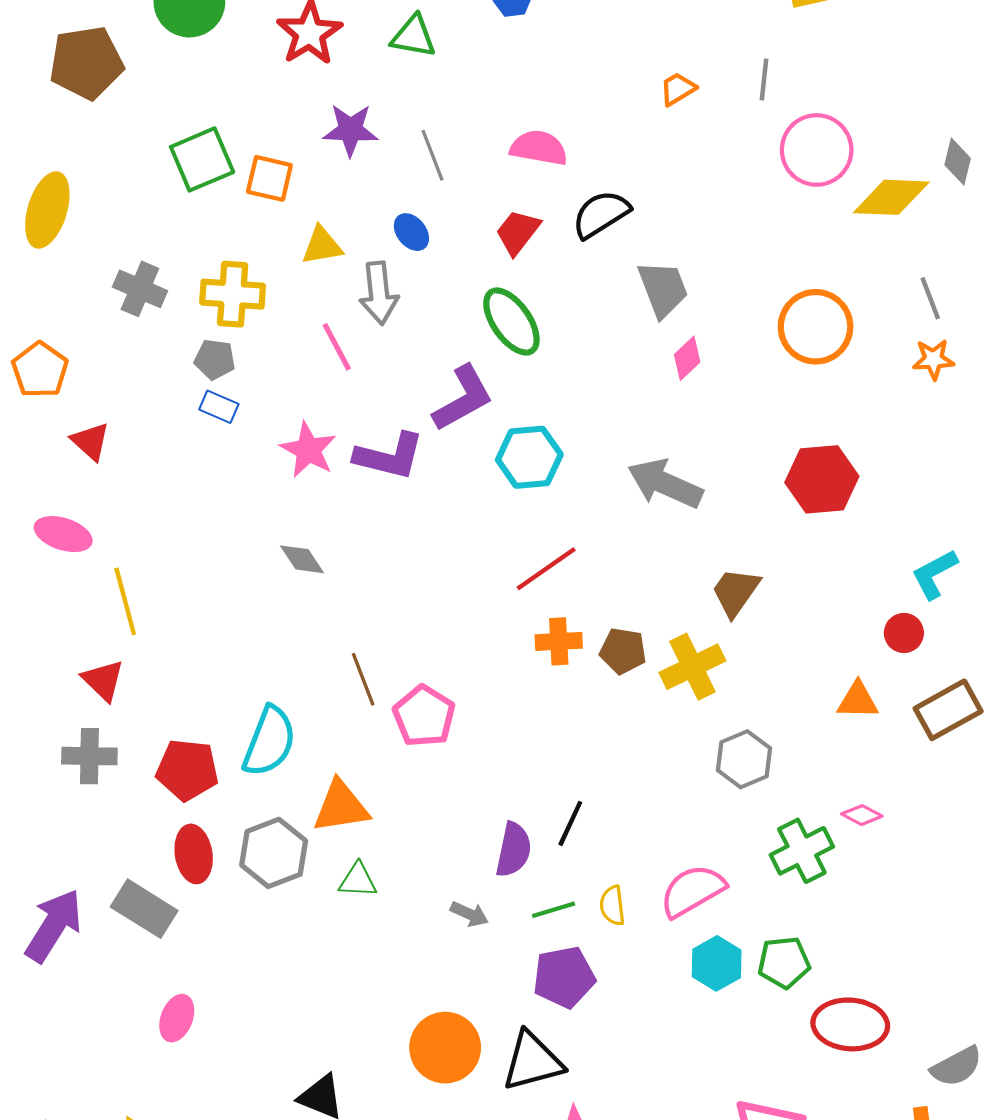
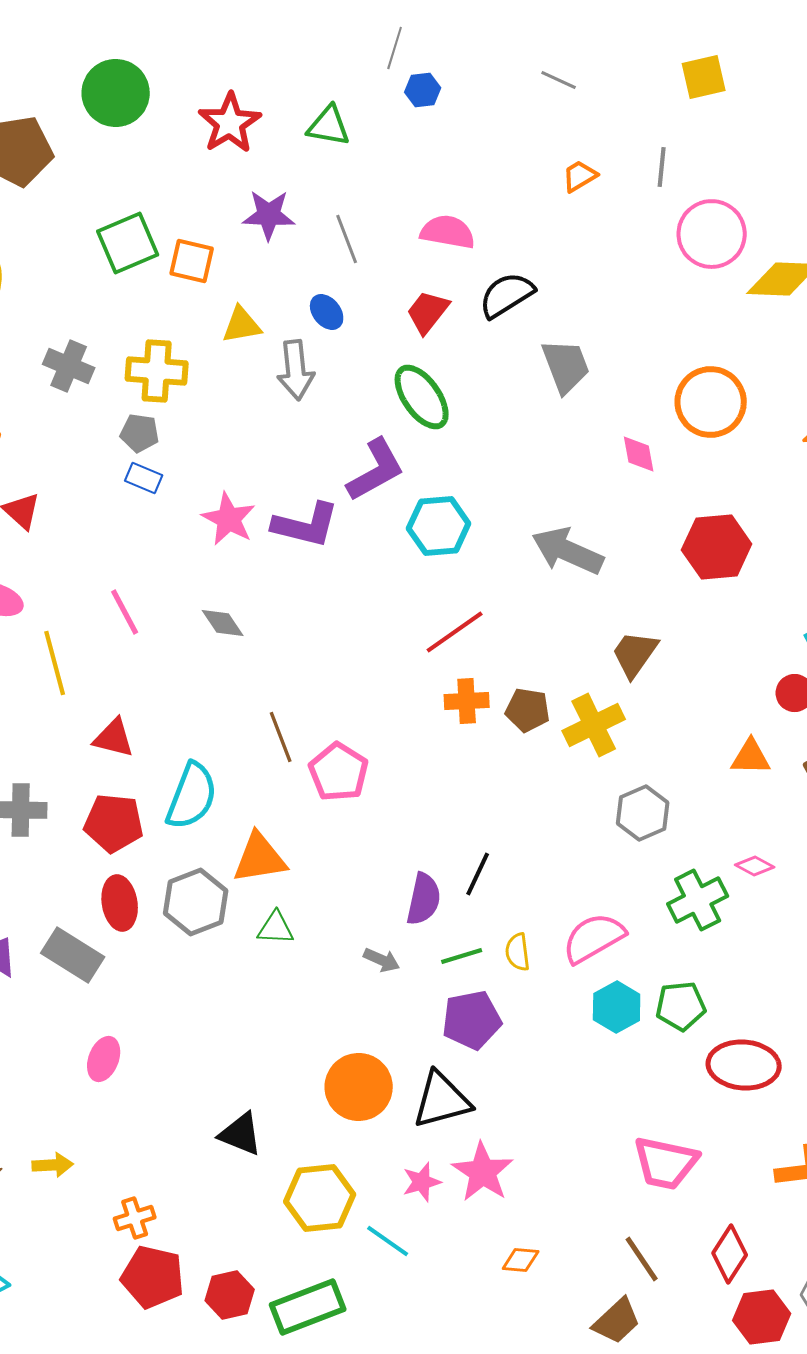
pink line: (337, 347) -> (125, 612), moved
pink diamond: (687, 358) -> (639, 454), moved, turned -57
red triangle: (103, 680) -> (114, 738), moved, turned -30

